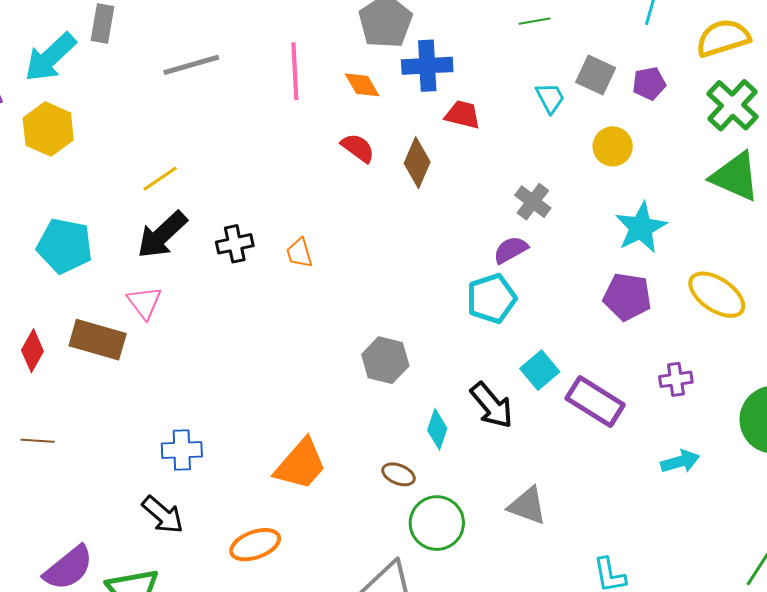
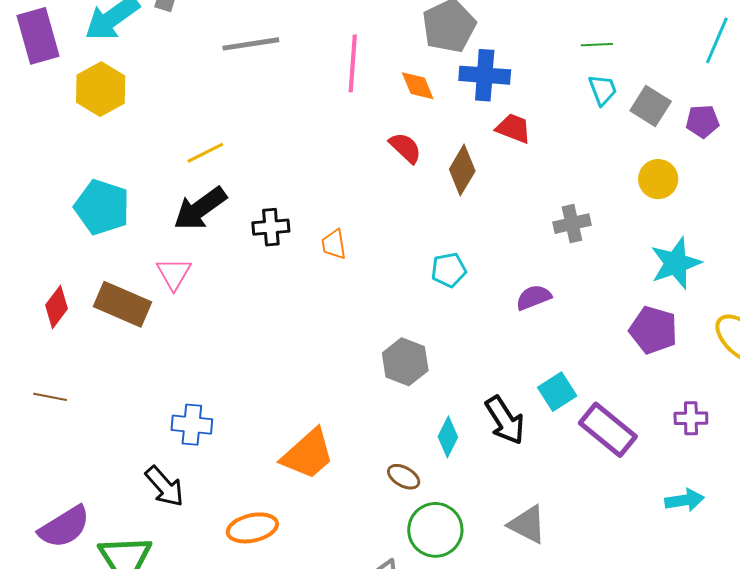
cyan trapezoid: (550, 98) -> (603, 90), moved
gray cross: (533, 202) -> (572, 224), turned 33
purple semicircle: (511, 250) -> (534, 297), moved
cyan pentagon: (491, 299) -> (449, 270), moved, size x0.7

